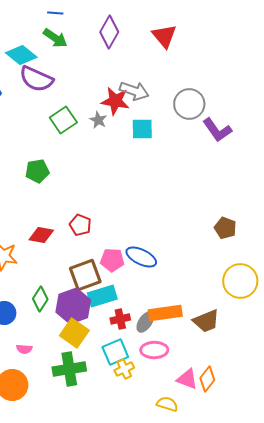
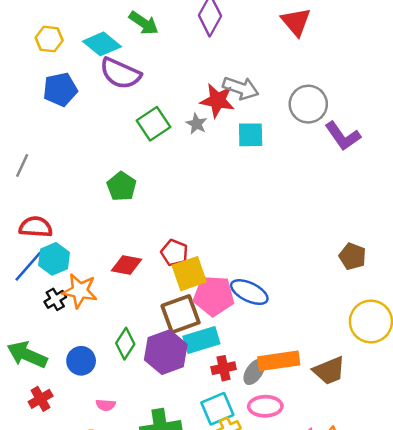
red triangle: (164, 36) -> (296, 22), moved
green pentagon: (37, 171) -> (122, 186), turned -30
pink pentagon: (112, 260) -> (214, 296), size x1.4
yellow square: (74, 333) -> (189, 274), moved, turned 36

